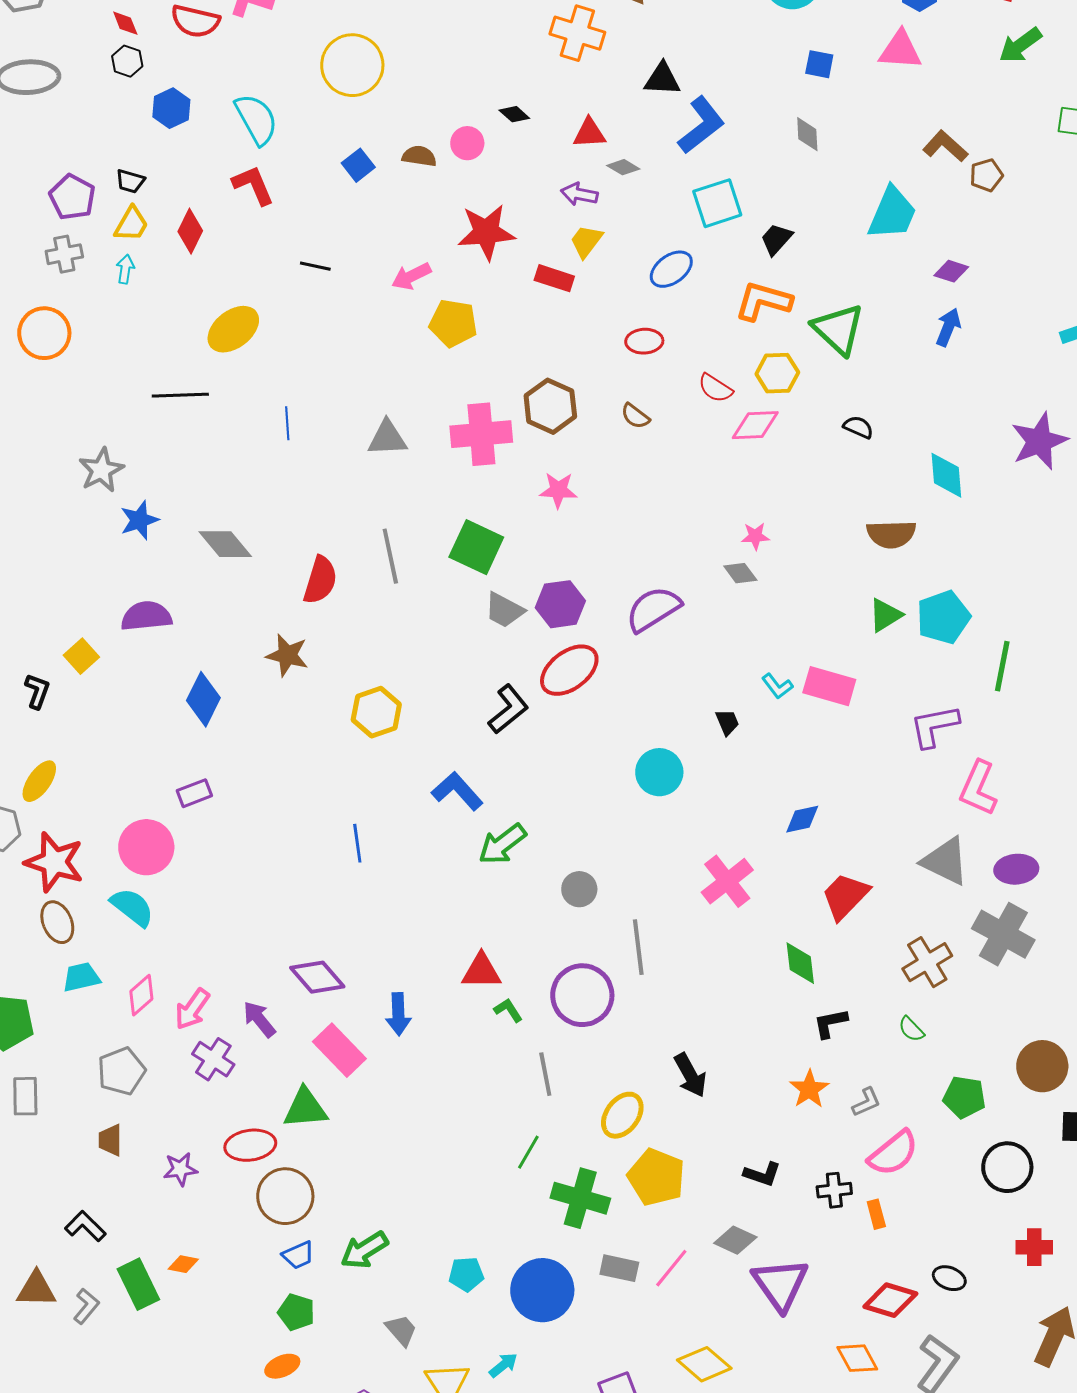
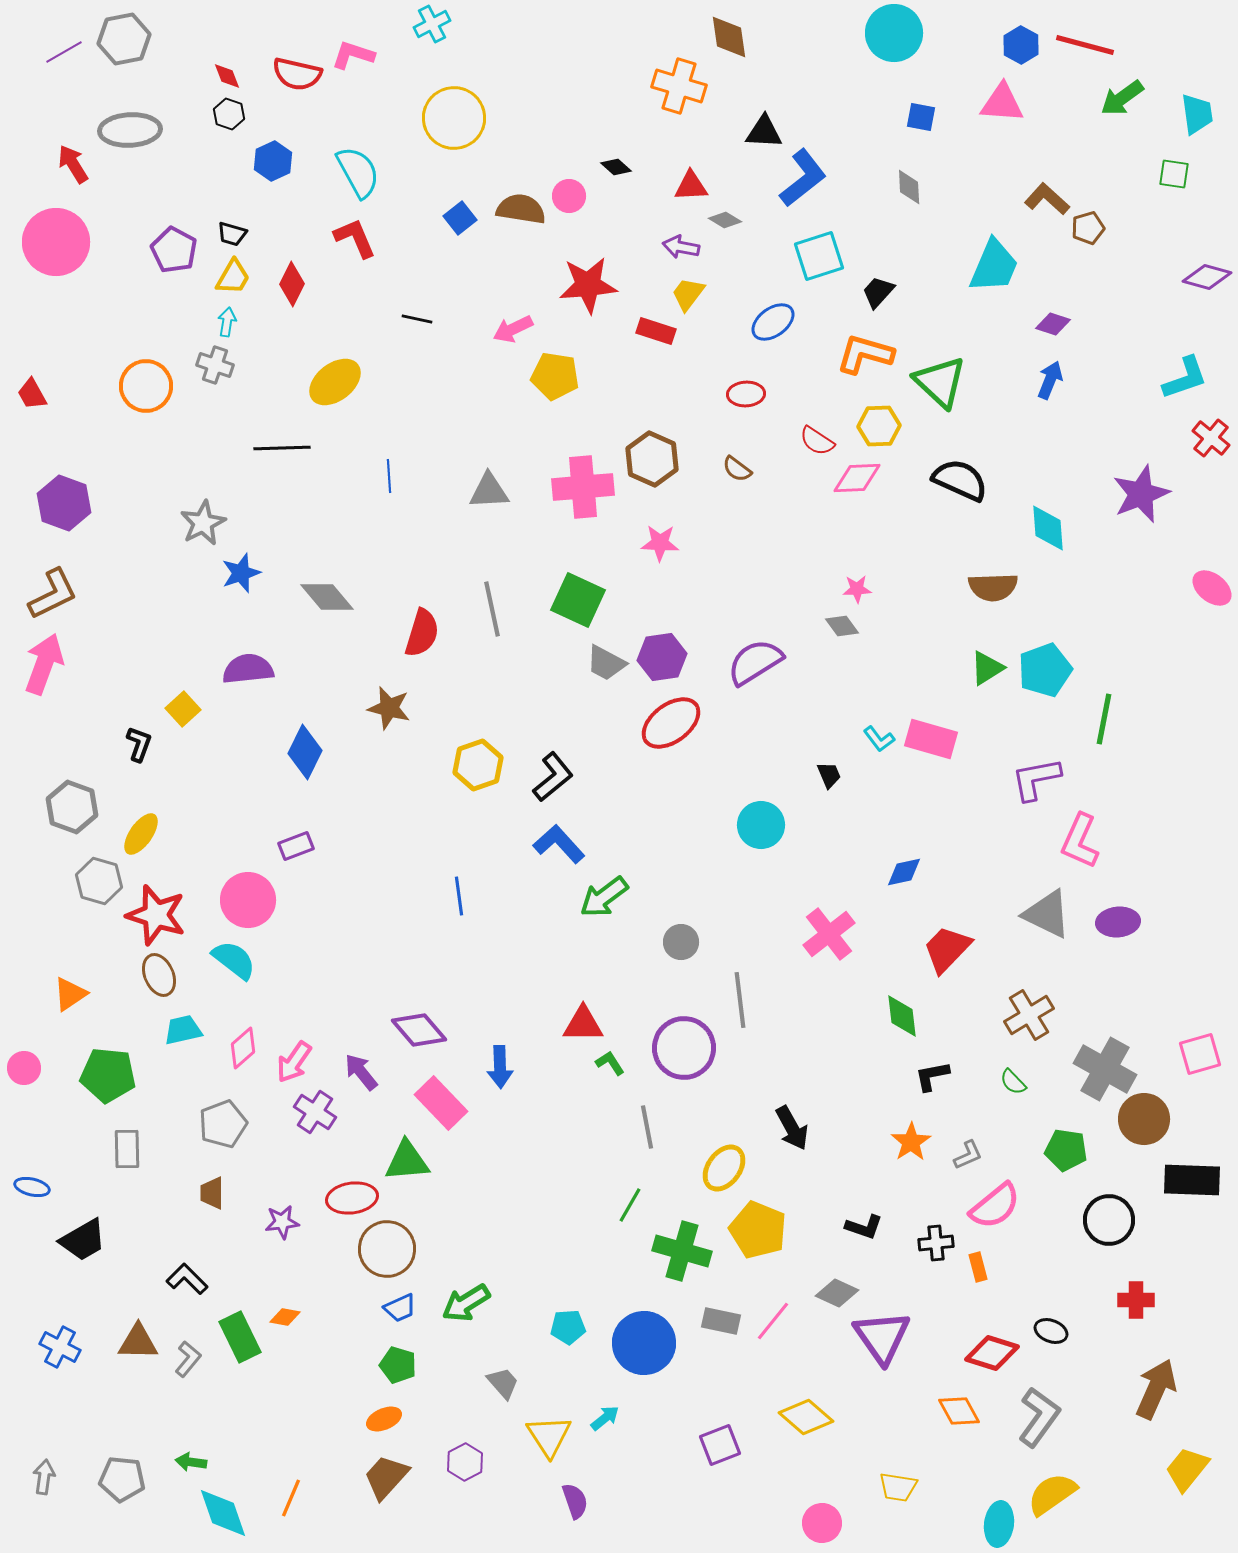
brown semicircle: (419, 156) -> (521, 209), size x1.4
gray cross: (64, 254) -> (215, 365), moved, turned 30
black semicircle: (858, 427) -> (960, 480), size x1.8
black L-shape: (508, 709) -> (553, 777), moved
gray cross: (1003, 934) -> (1105, 1069), moved

